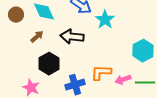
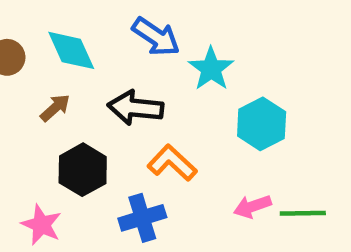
cyan hexagon: (143, 51) -> (262, 124), moved
orange L-shape: (101, 73) -> (172, 163), moved, turned 40

